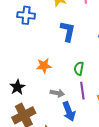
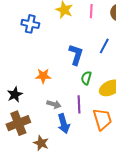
blue L-shape: (68, 31) -> (76, 55), moved
green semicircle: (79, 69) -> (86, 78), moved

